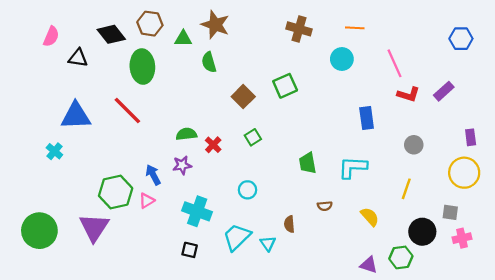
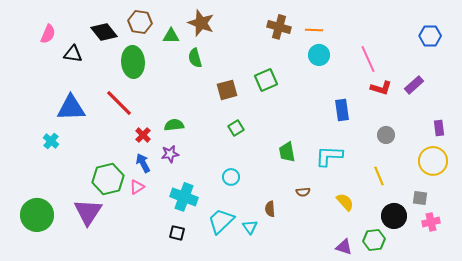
orange line: (355, 28) -> (314, 30), moved
brown square: (243, 97) -> (227, 90), turned 30
red cross: (213, 145) -> (143, 135), moved
yellow line: (406, 189) -> (379, 176), turned -42

